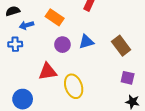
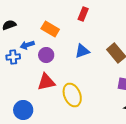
blue arrow: (26, 25) -> (27, 45), moved
purple circle: (62, 45) -> (46, 55), moved

